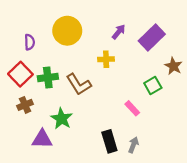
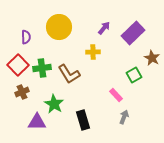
black rectangle: (109, 141) -> (83, 120), moved
gray arrow: (133, 145) -> (124, 117), moved

